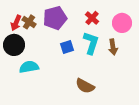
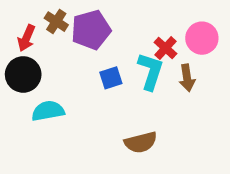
red cross: (92, 18) -> (165, 48), moved
brown cross: (29, 22) -> (56, 22), moved
brown semicircle: (85, 86) -> (141, 142), turned -42

